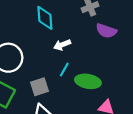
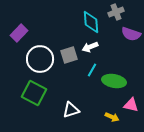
cyan diamond: (45, 18) -> (91, 22), moved
gray square: (39, 87) -> (69, 55), moved

